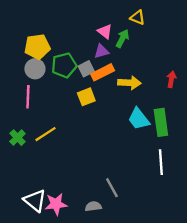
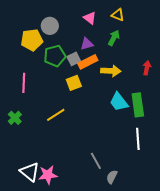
pink triangle: (105, 31) -> (90, 18), moved
green arrow: (122, 38) -> (114, 38), moved
gray circle: (35, 69) -> (50, 26), moved
yellow line: (45, 134) -> (56, 115), moved
gray semicircle: (93, 206) -> (112, 177), moved, turned -56

